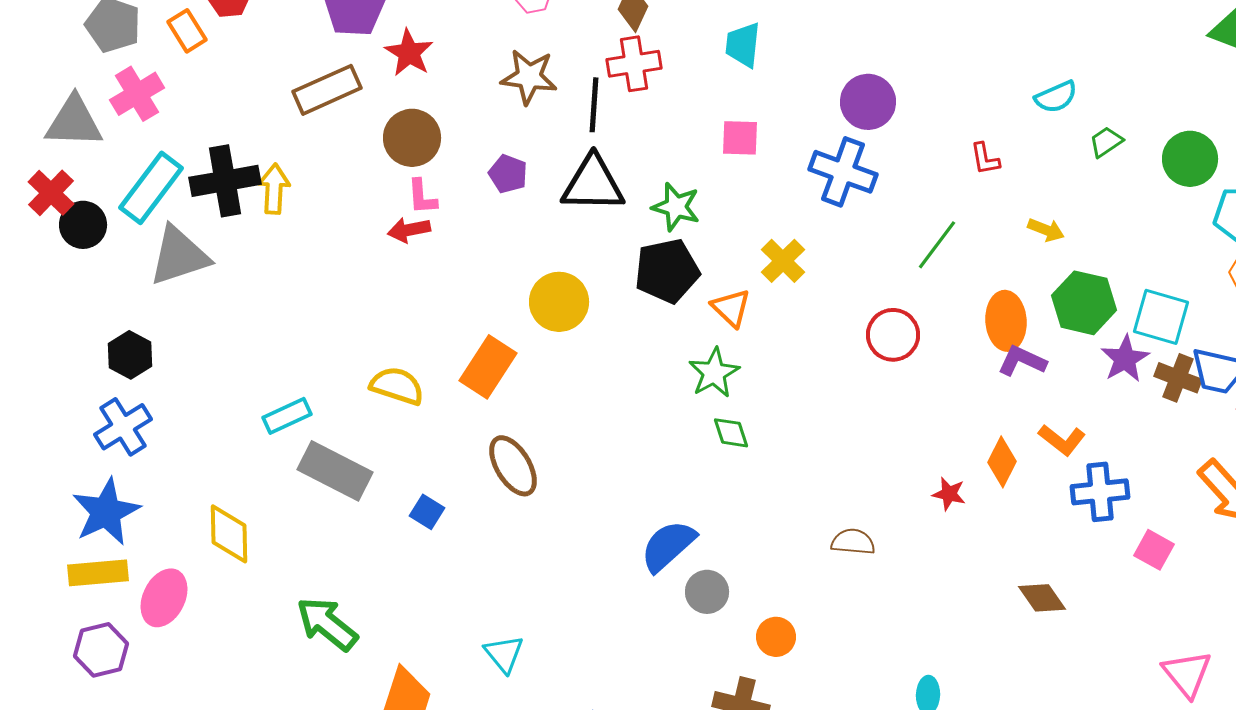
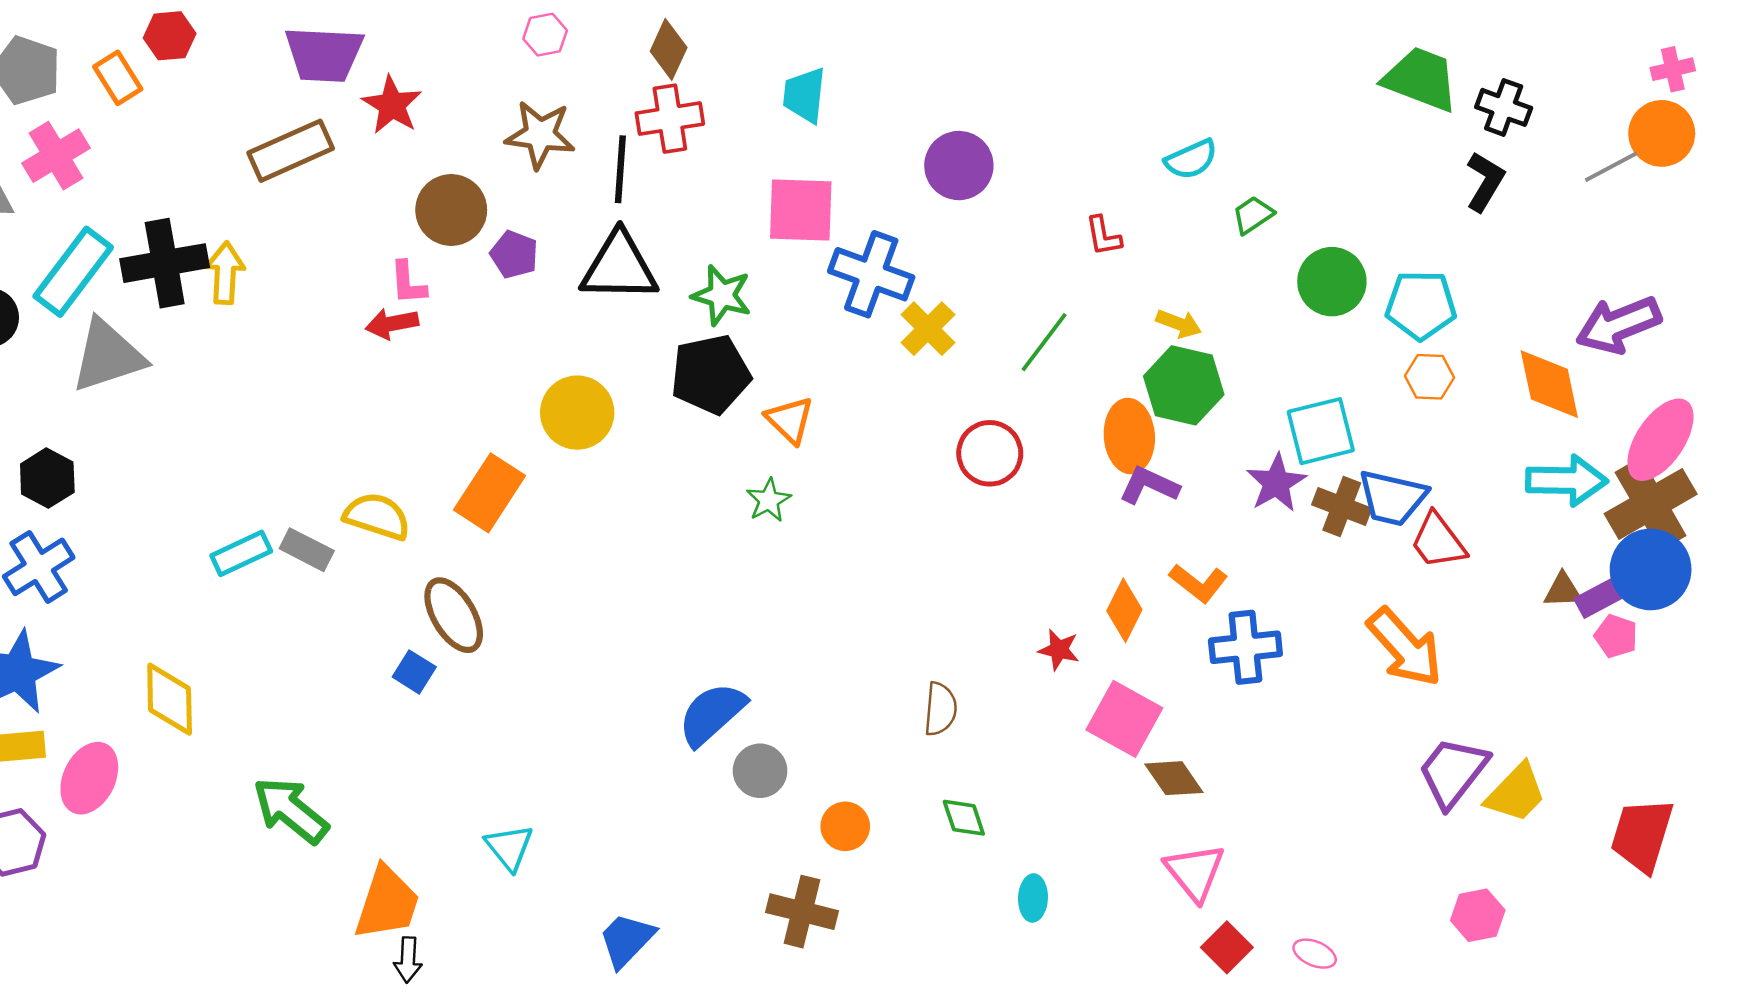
brown circle: (412, 138) -> (451, 210), moved
pink square: (740, 138) -> (801, 210), size x1.5
green circle: (1190, 159) -> (1332, 282), moved
blue cross: (843, 172) -> (871, 274), moved
yellow cross: (783, 261) -> (928, 329), moved
green hexagon: (1084, 303) -> (1184, 385), moved
cyan square: (1161, 317) -> (1321, 431), turned -30
green star: (714, 373) -> (769, 500), size x0.7
green diamond: (731, 433) -> (964, 818), moved
brown ellipse: (513, 466) -> (454, 615), moved
gray rectangle: (335, 471) -> (307, 550), moved, size x0.6
brown semicircle: (853, 542) -> (940, 709), turned 90
pink square: (1154, 550) -> (1124, 719), moved, size x1.5
pink triangle: (1187, 674) -> (1195, 872), moved

